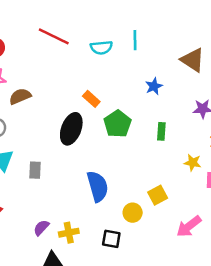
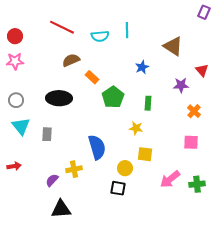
brown semicircle: (20, 96) -> (71, 60), moved
black ellipse: (71, 129) -> (59, 98), moved, turned 70
yellow star: (193, 163) -> (136, 128), moved
yellow square: (158, 195) -> (145, 154), turned 35
yellow cross: (69, 233) -> (74, 169), moved
black square: (111, 239) -> (118, 188), moved

